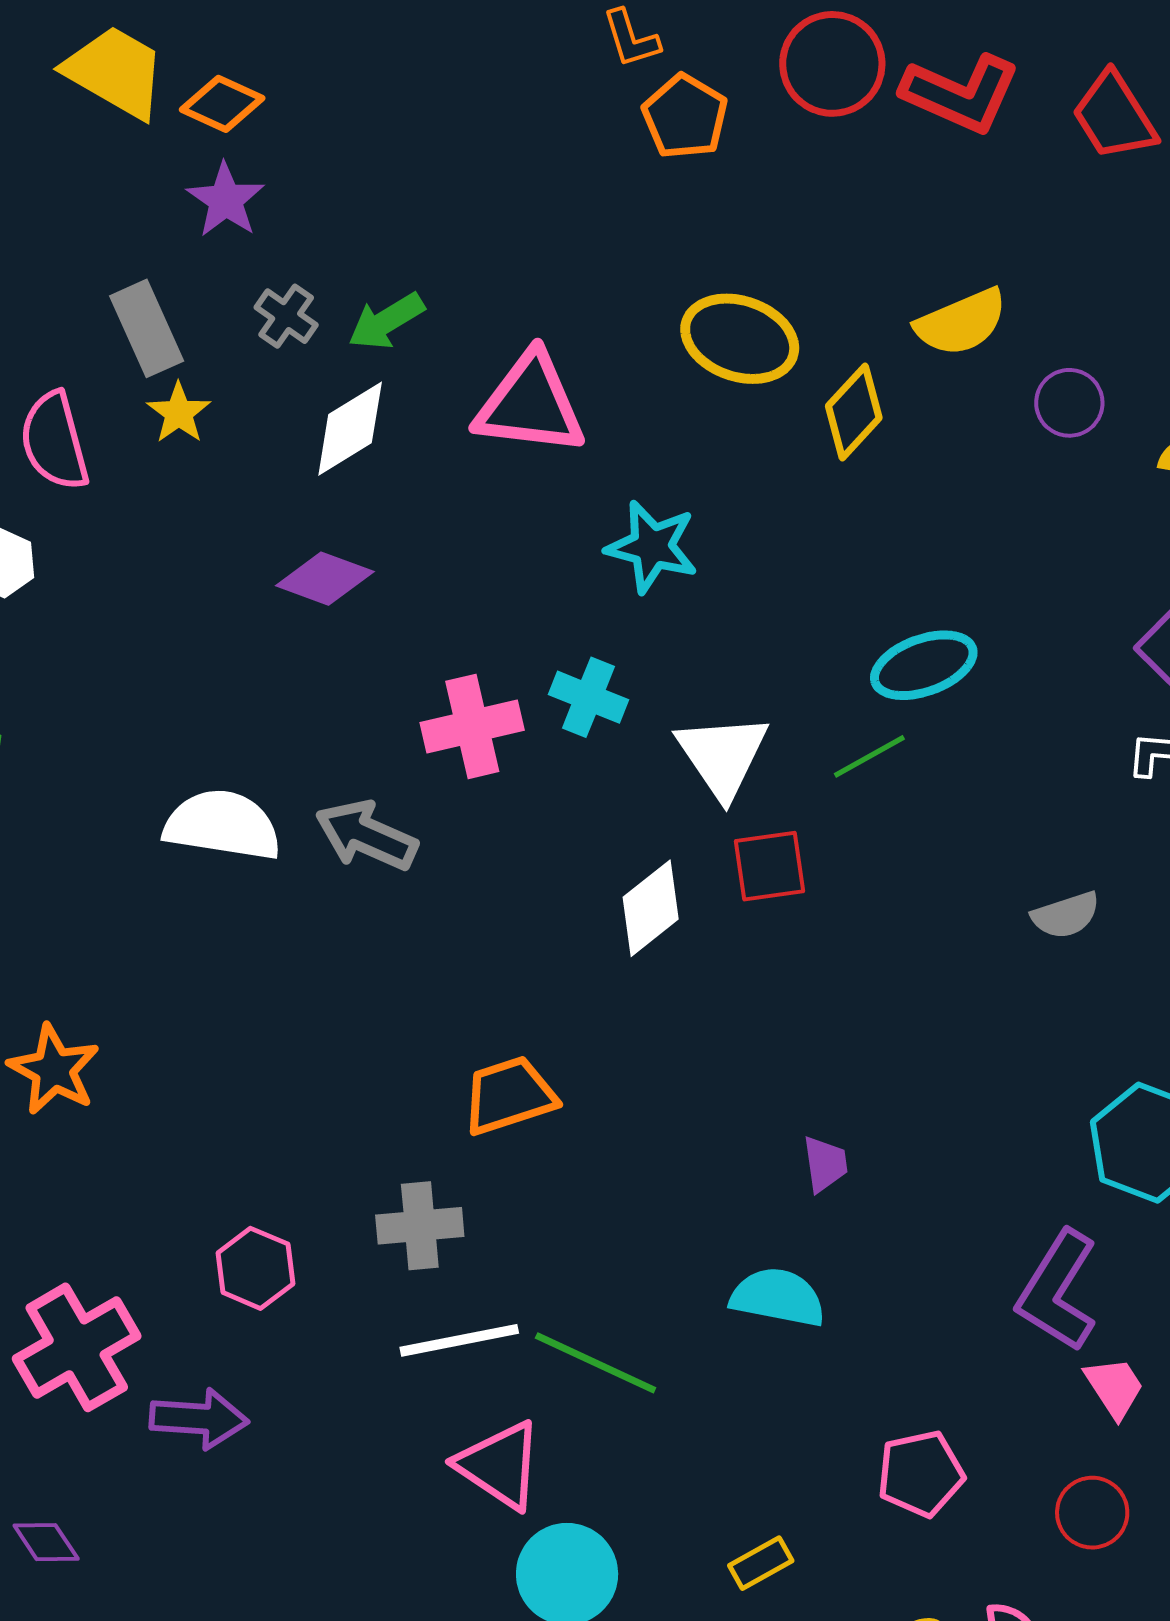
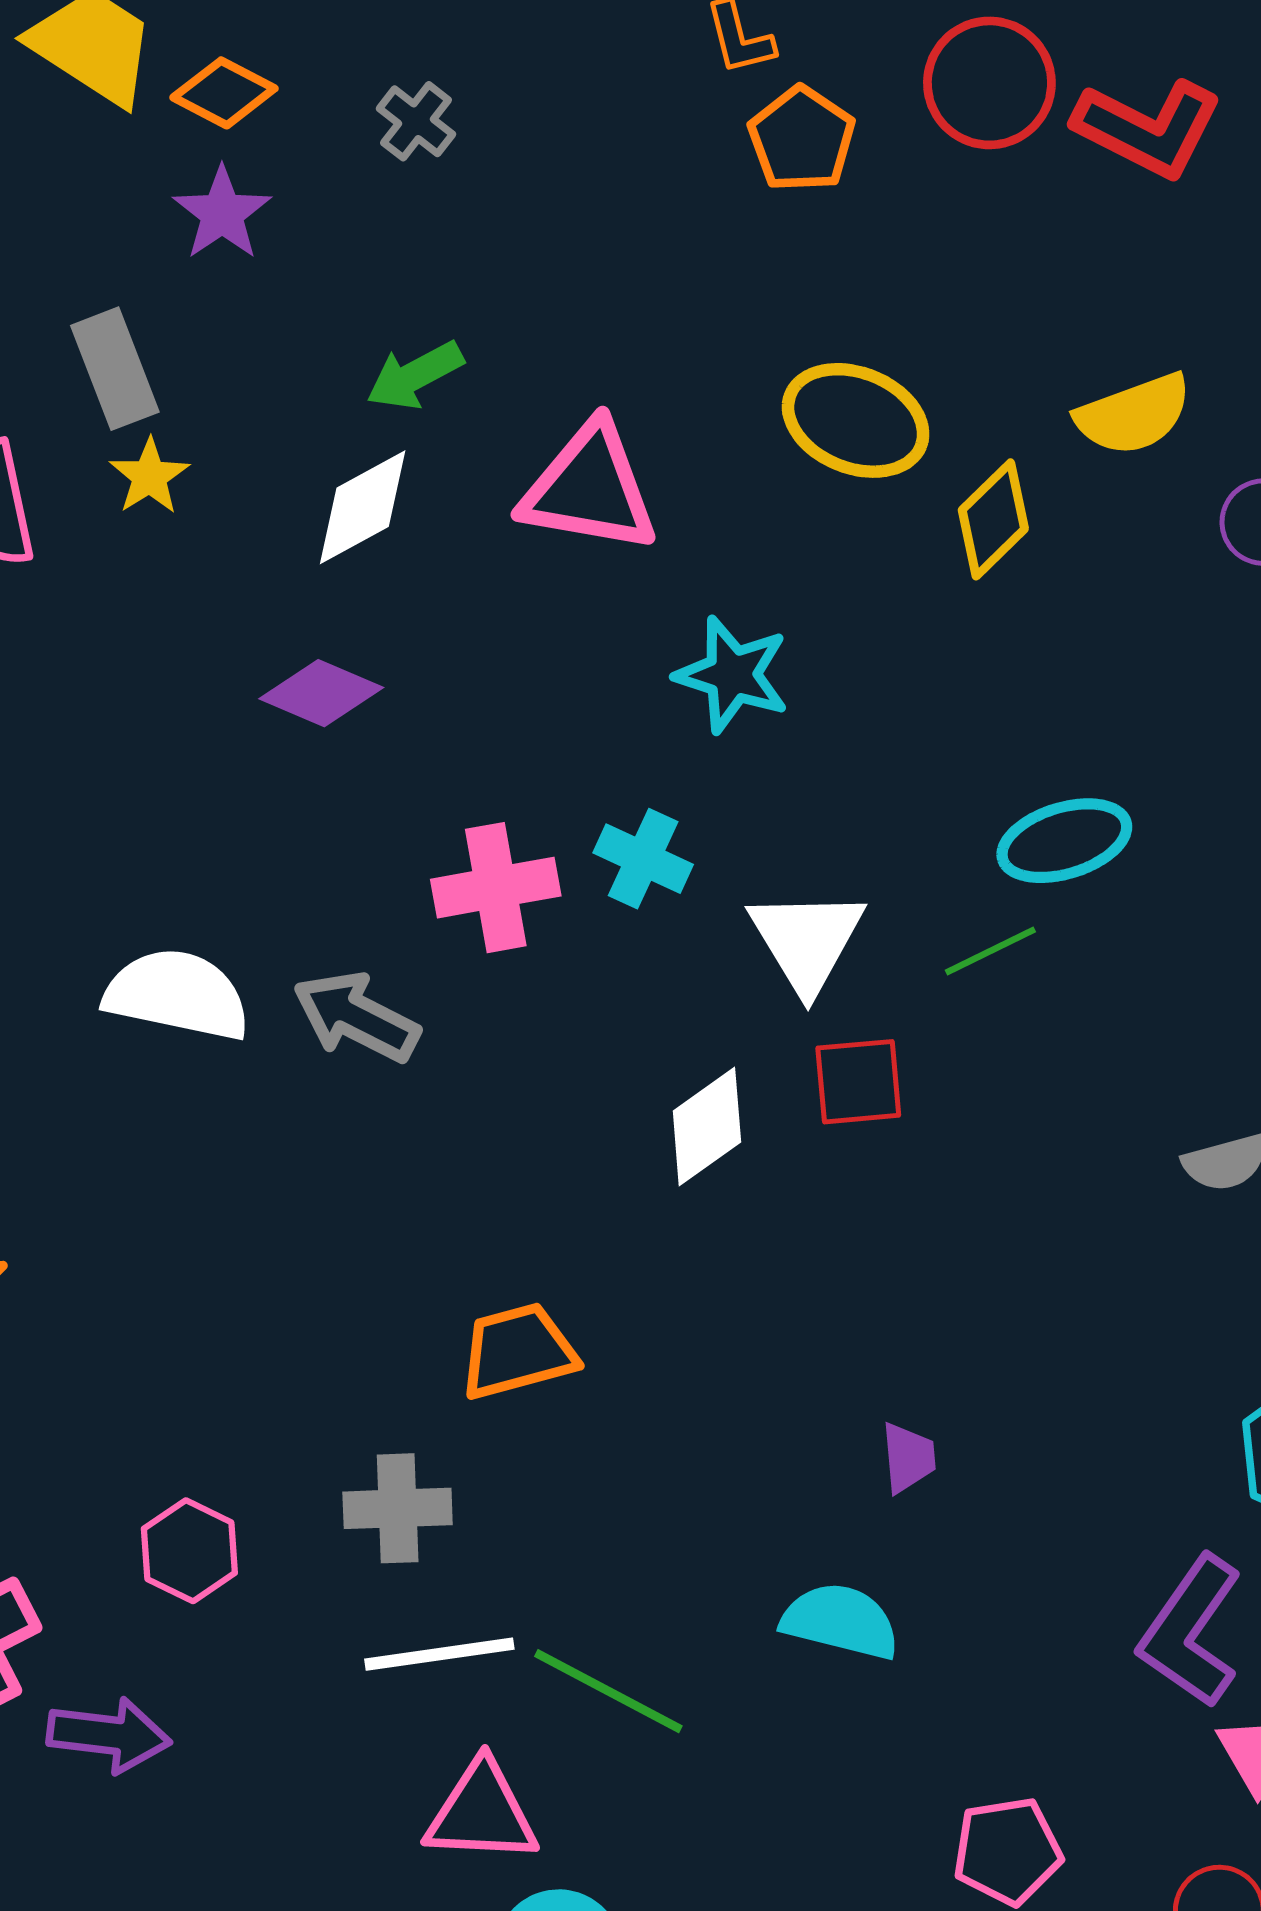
gray cross: (286, 316) -> (416, 121), moved
pink triangle: (500, 1465) -> (482, 1813), turned -34

